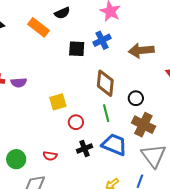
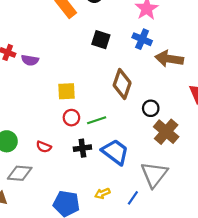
blue cross: (102, 40) -> (142, 39), moved, turned 36
green line: (106, 113) -> (97, 120), moved, turned 72
red circle: (76, 122) -> (71, 118), moved
brown cross: (143, 125) -> (166, 132), moved

